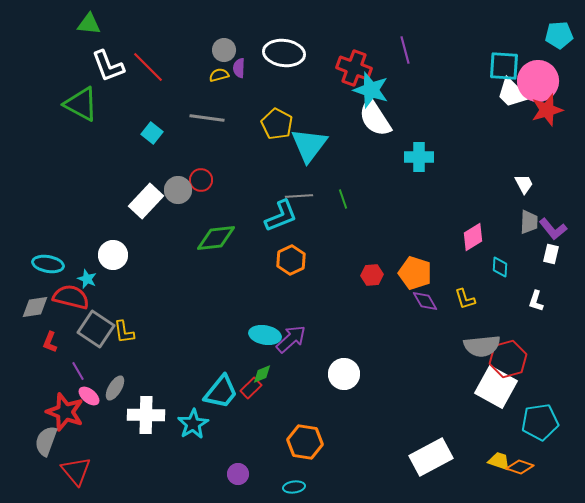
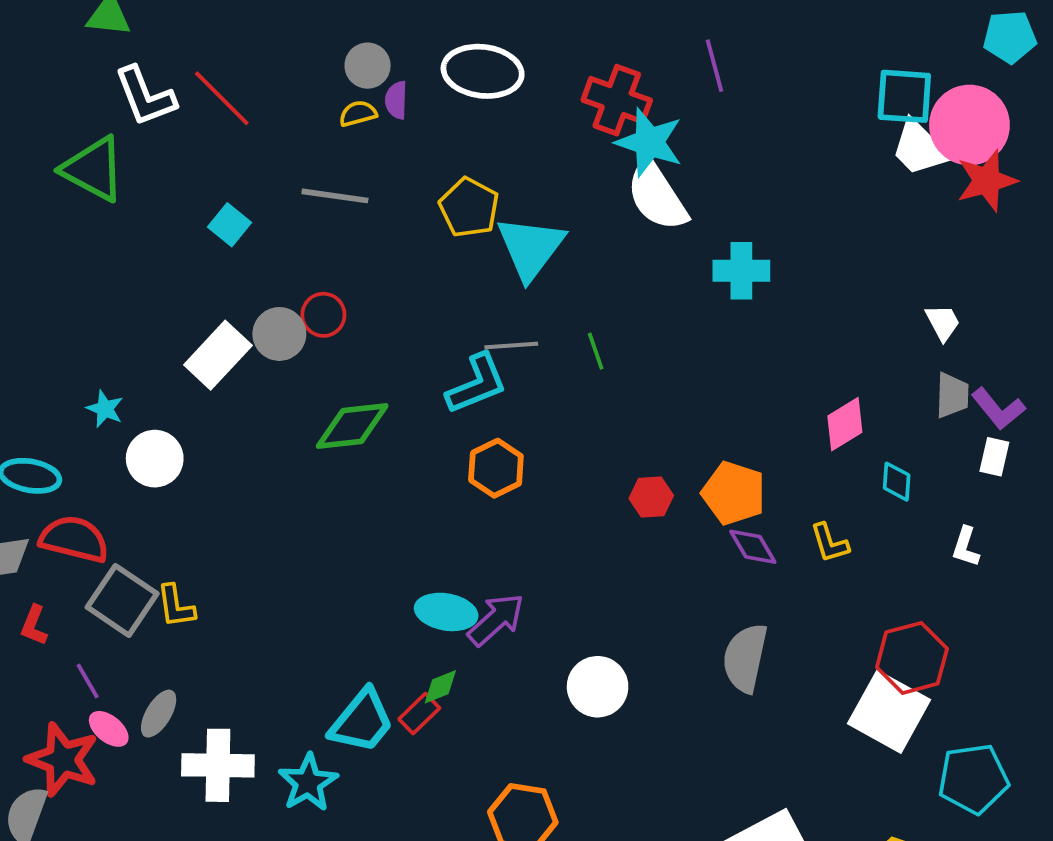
cyan star: (87, 279) -> (105, 409), moved
gray semicircle: (482, 346) -> (745, 658), moved, turned 108

